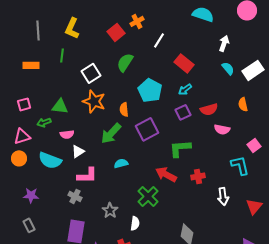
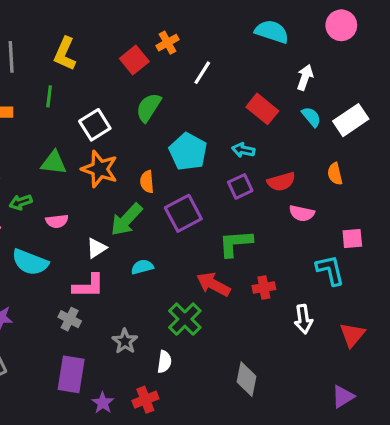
red rectangle: (184, 63) -> (262, 109), moved
cyan arrow: (185, 89) -> (243, 150), turned 48
green triangle: (60, 106) -> (54, 163), moved
pink square: (254, 145) -> (352, 239), turned 32
white triangle: (78, 151) -> (96, 248), moved

